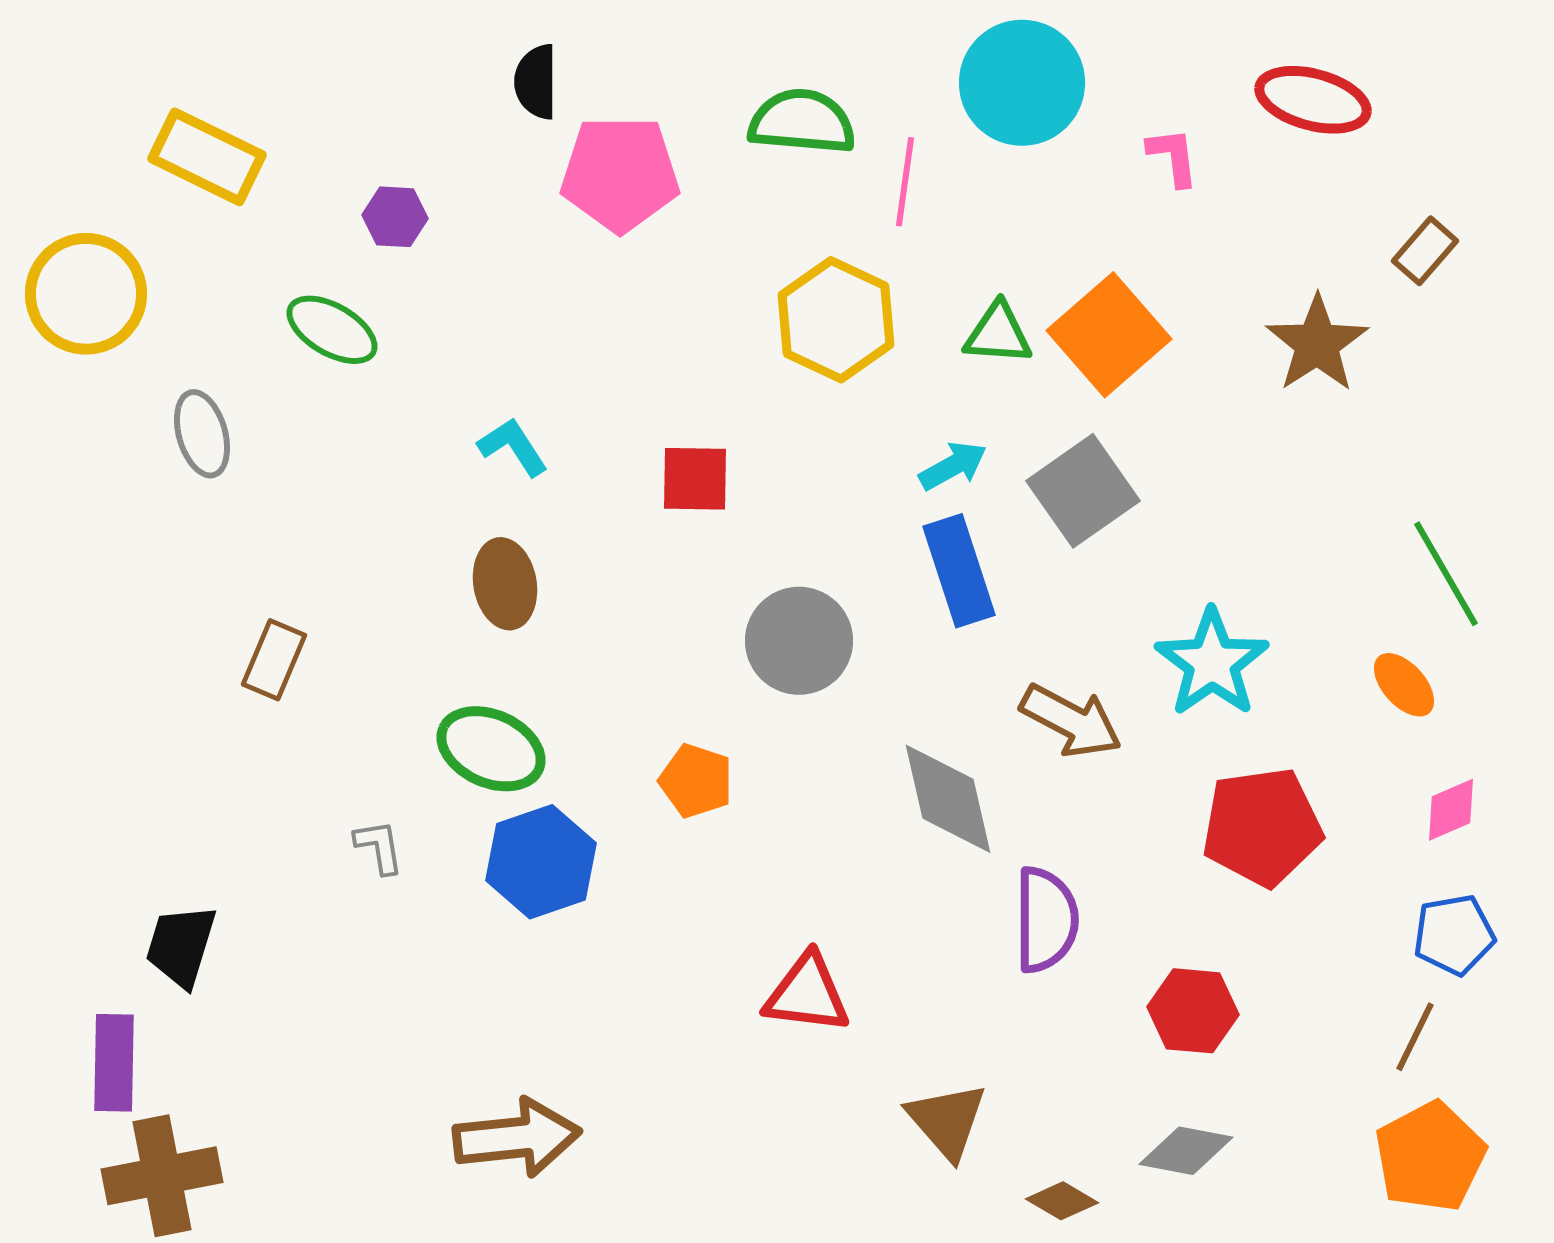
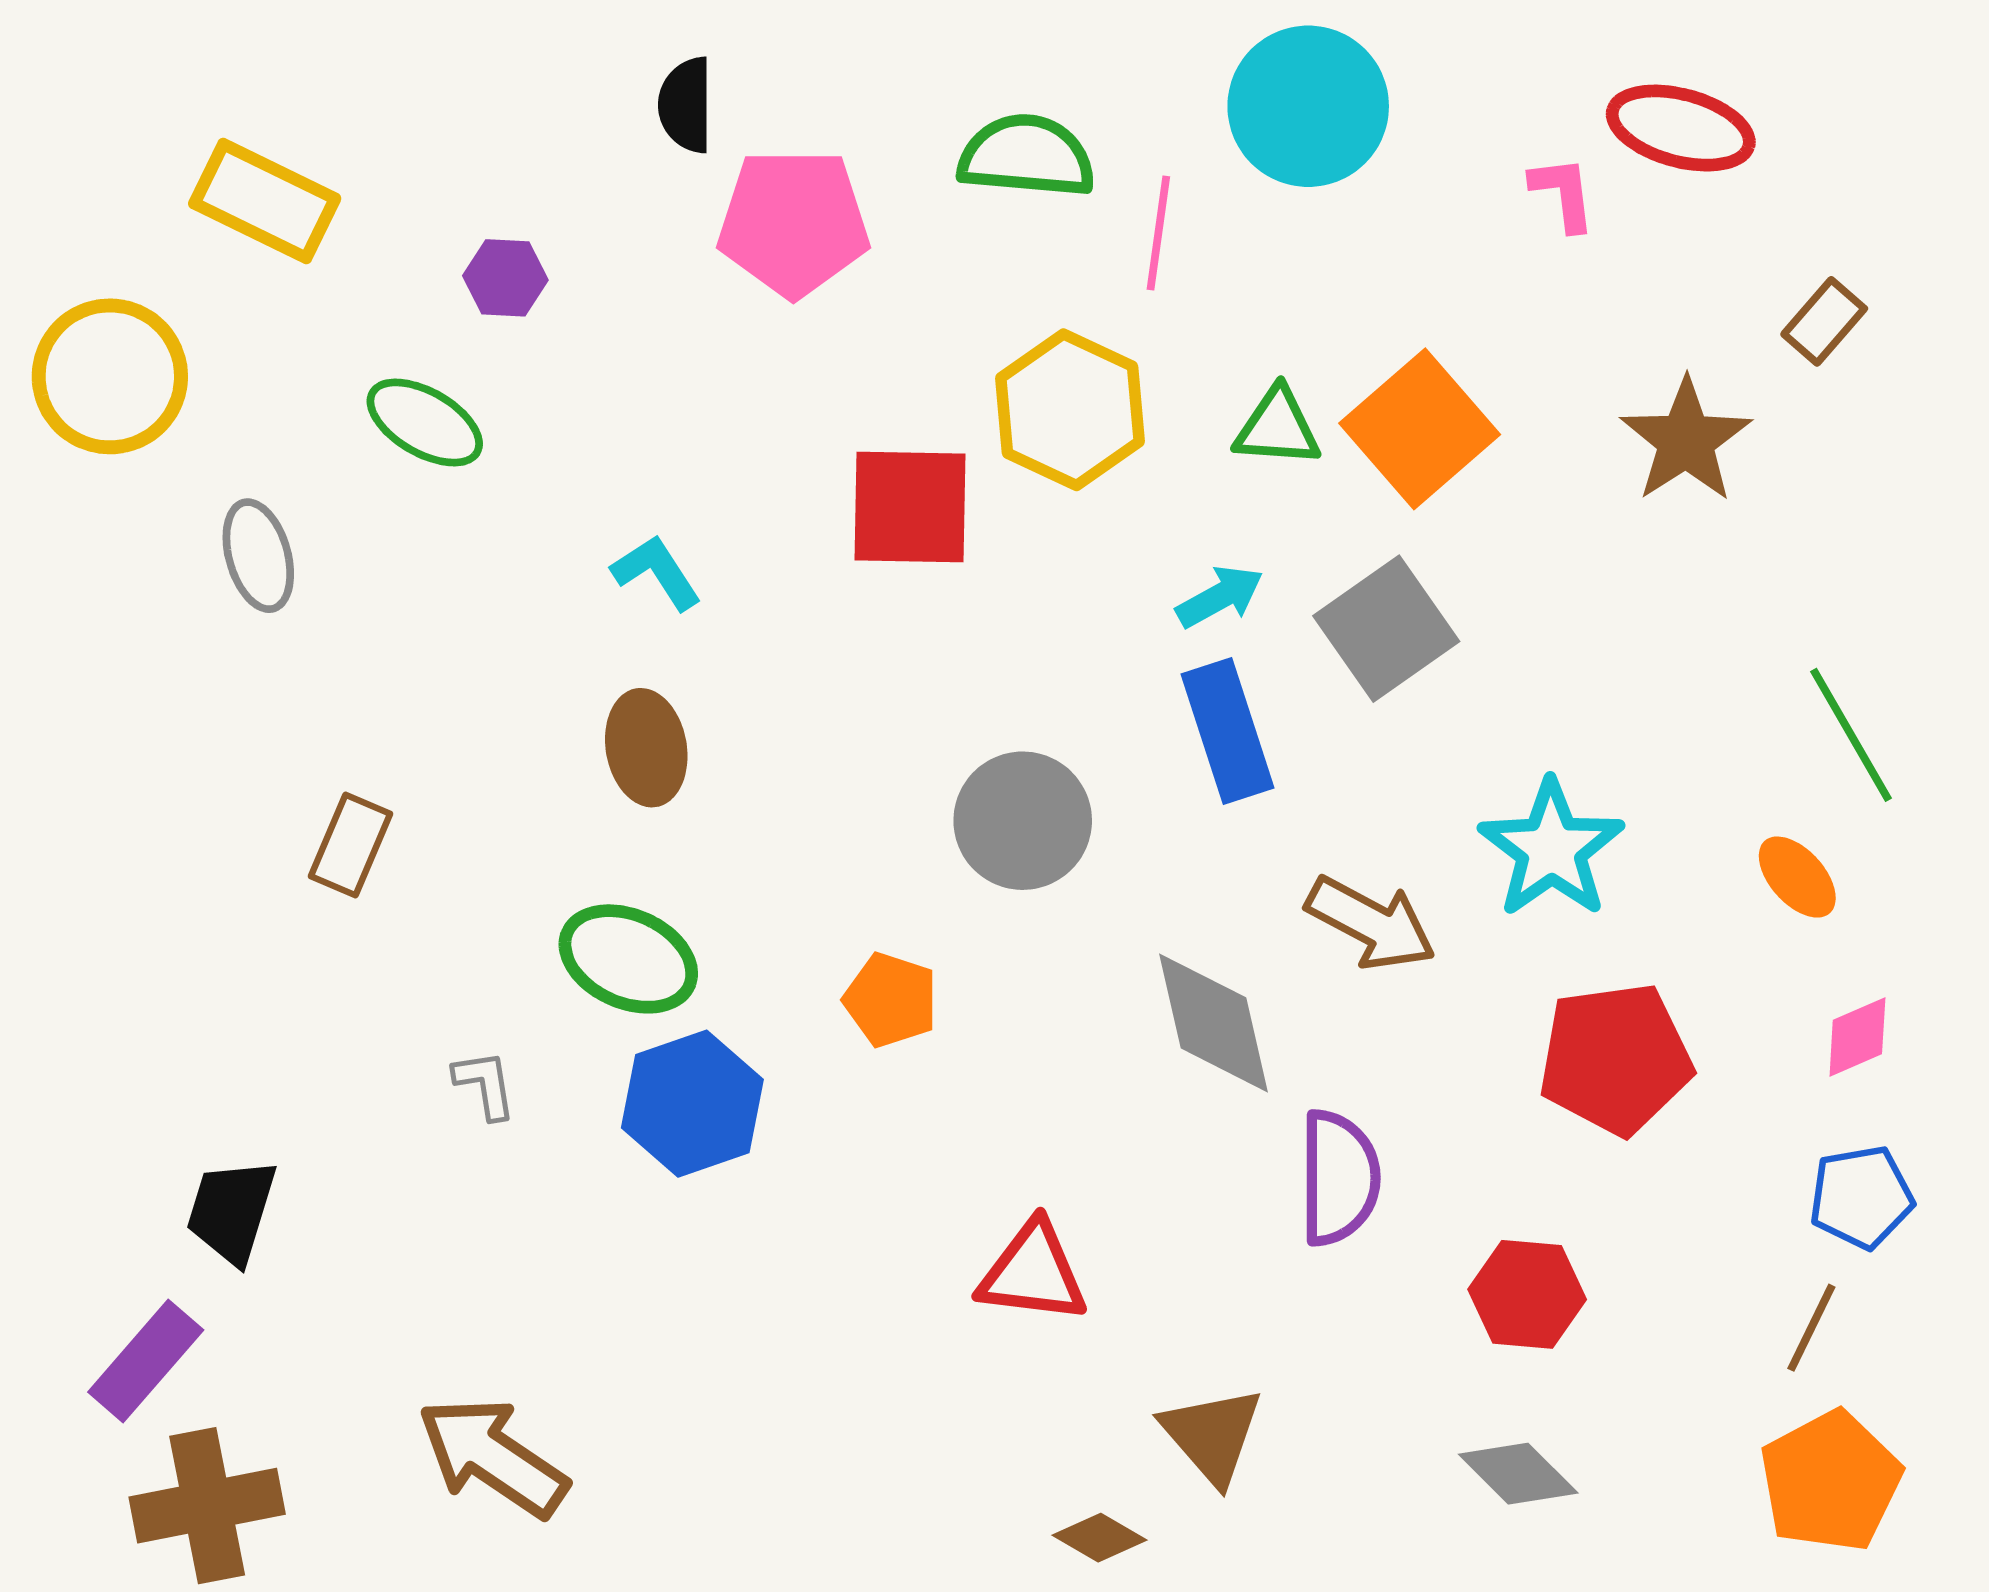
pink L-shape: (1173, 157) -> (1563, 193), moved
red square: (695, 479) -> (910, 507), moved, size x1.4
purple rectangle: (114, 1063) -> (146, 1361), turned 40
brown arrow: (517, 1138) -> (493, 1457), moved, turned -140
gray diamond: (1186, 1151) -> (1518, 1474), turned 34
brown diamond: (1062, 1201) -> (1099, 1538), moved

